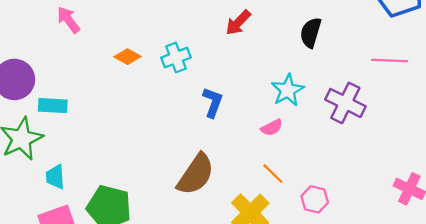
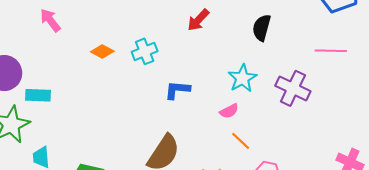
blue L-shape: (213, 102) -> (177, 90), turned -104
orange line: (273, 174) -> (241, 141), moved

